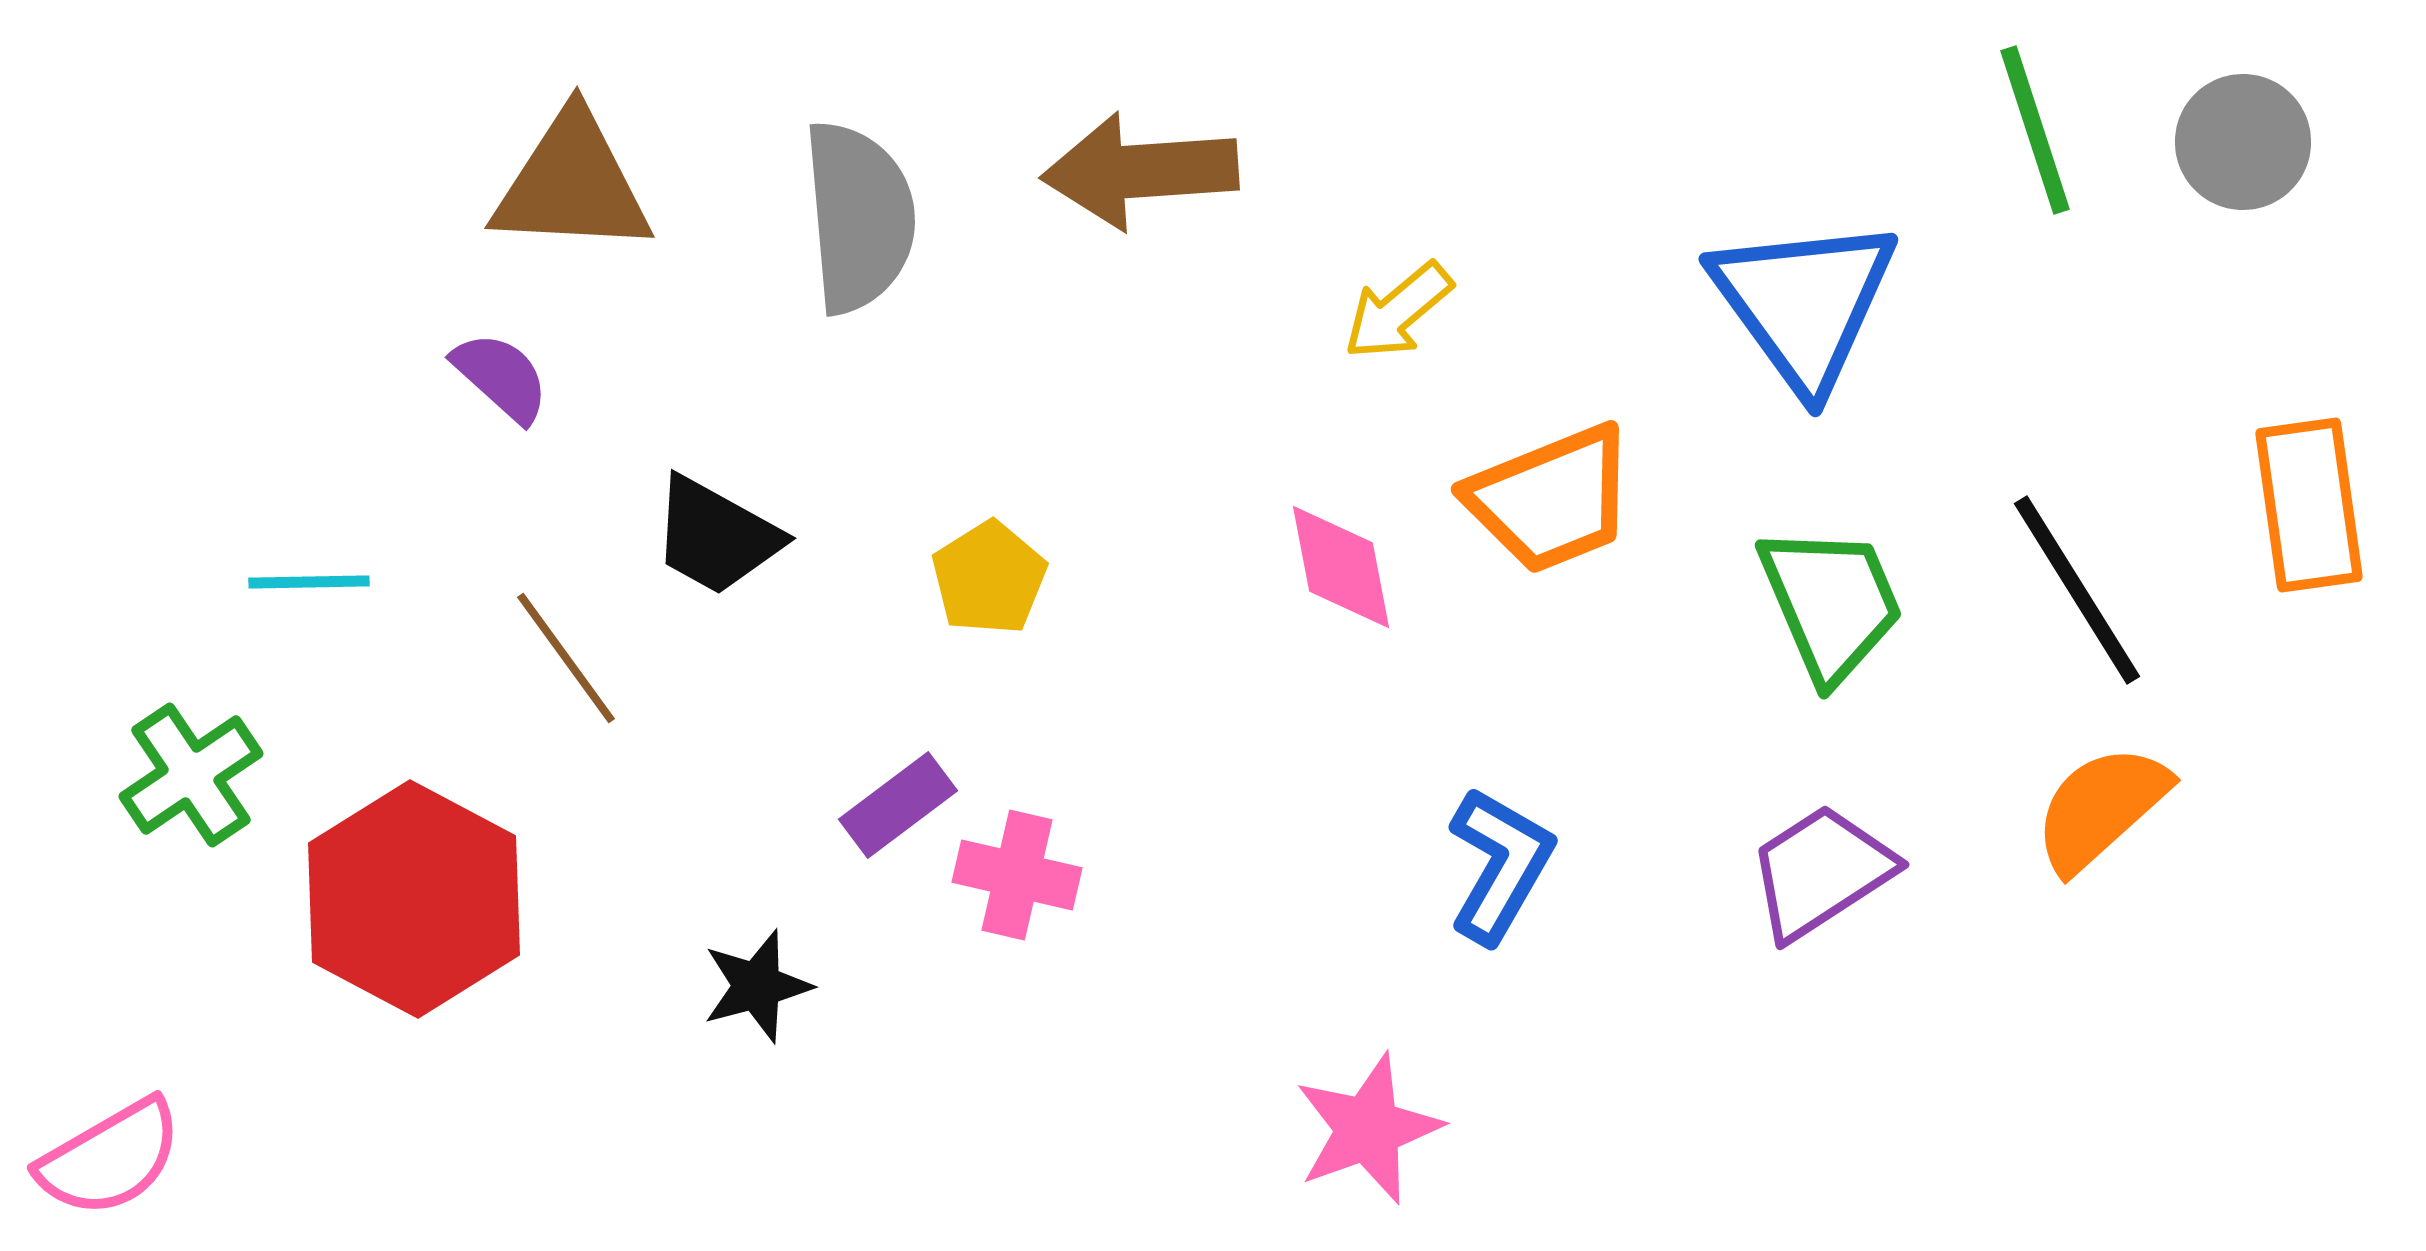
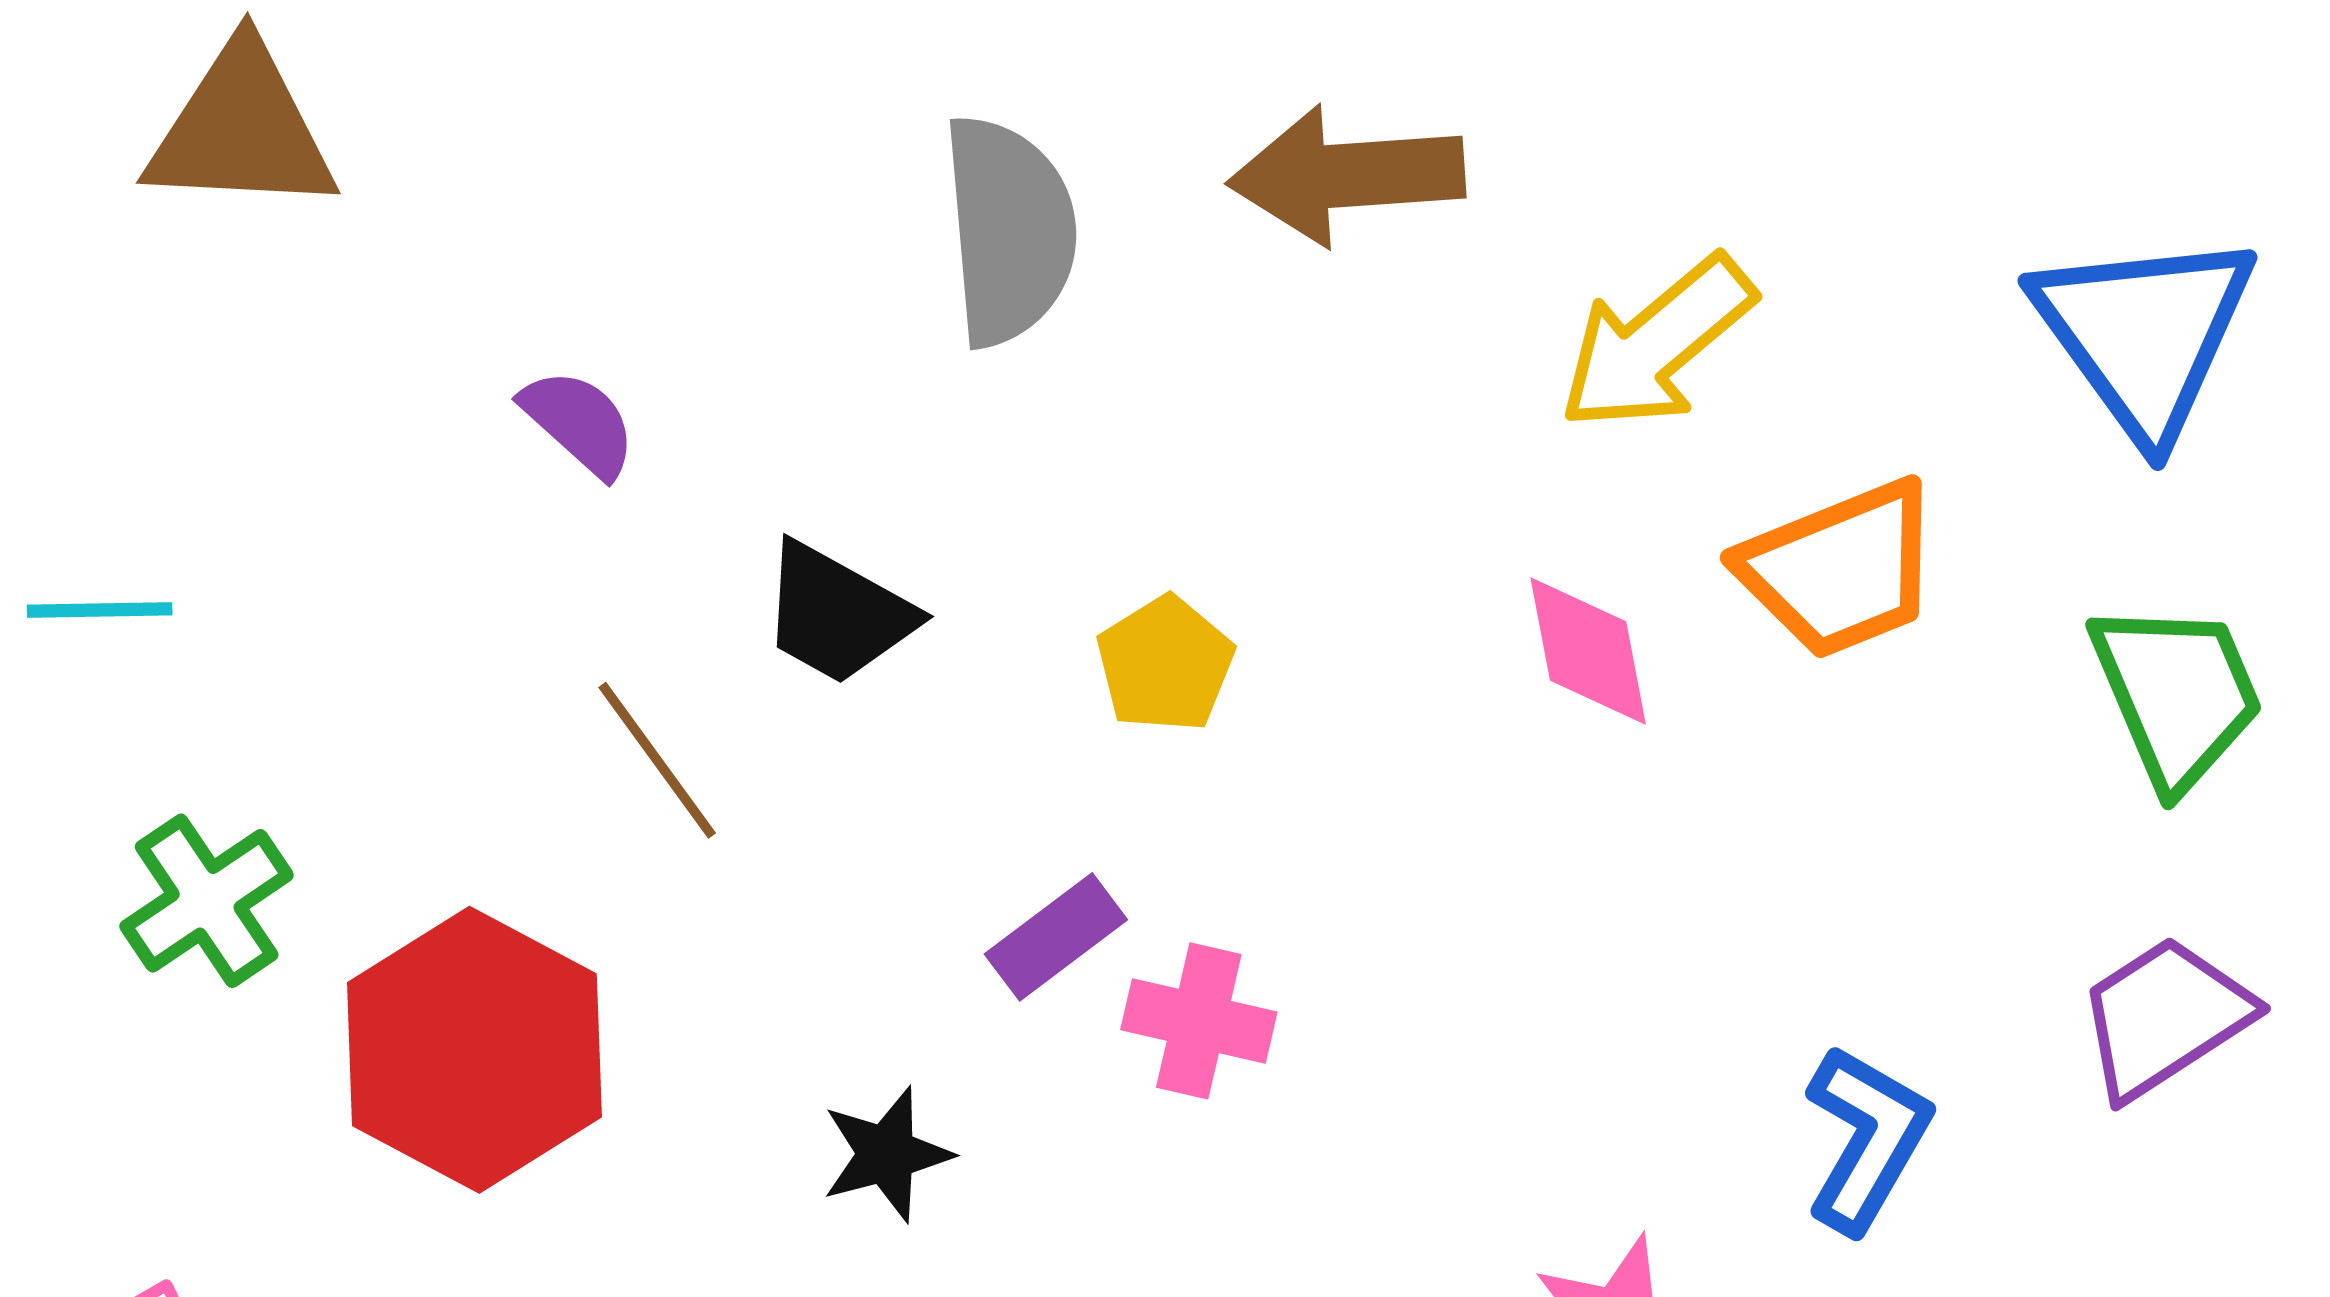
brown triangle: (572, 184) -> (241, 130), moved
yellow arrow: (1398, 311) -> (1657, 343), size x1.5
cyan line: (309, 582) -> (100, 610), moved
blue L-shape: (1500, 865) -> (1867, 1139), moved

